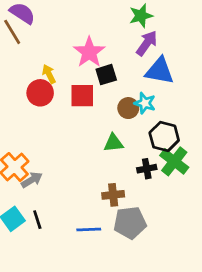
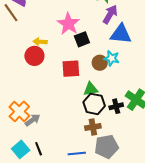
yellow arrow: (49, 74) -> (40, 42), turned -56
red square: (82, 96) -> (71, 69), moved
black hexagon: (164, 137) -> (94, 104), moved

